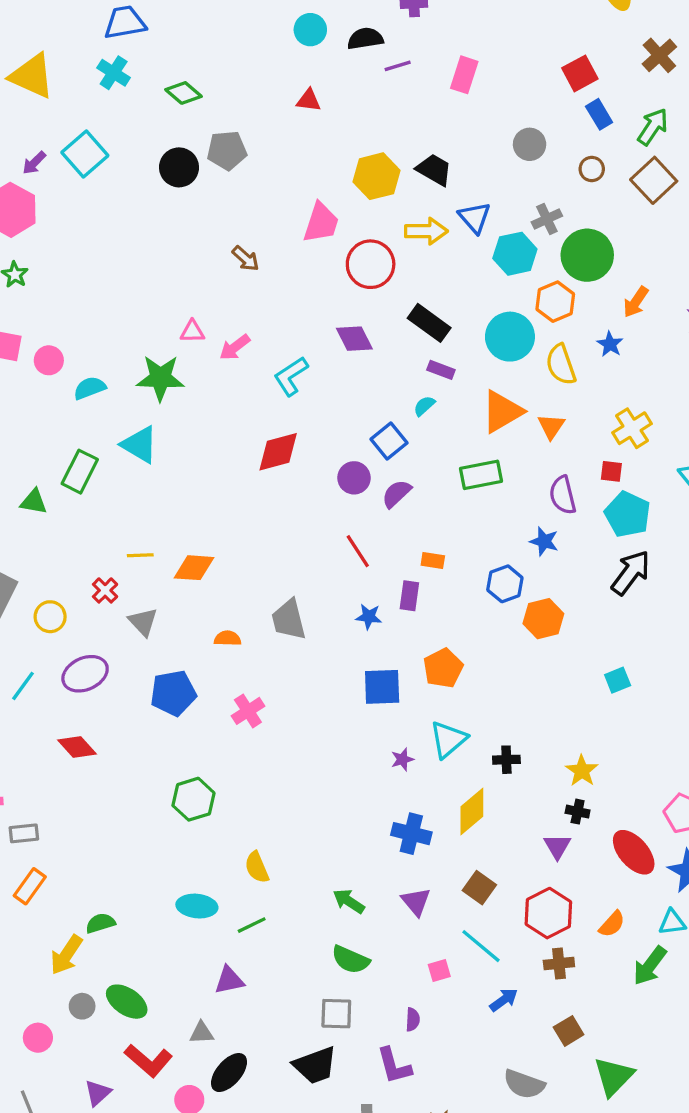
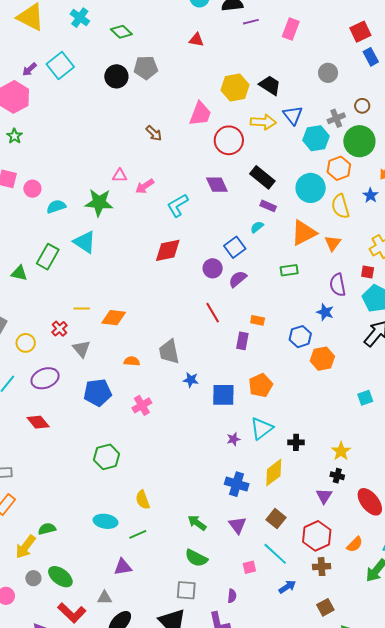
brown circle: (592, 169) -> (362, 106), moved
green rectangle: (481, 475) -> (289, 270), size x0.7
blue star: (369, 617) -> (191, 380), moved

